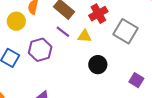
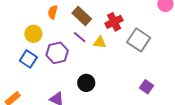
yellow circle: (16, 21) -> (33, 34), moved
black circle: (98, 65) -> (86, 83), moved

